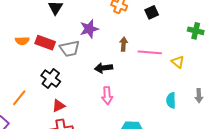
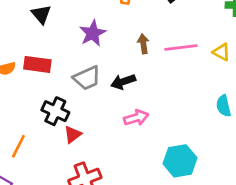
gray trapezoid: (70, 49) -> (87, 78), moved
pink arrow: (107, 96) -> (136, 118), turned -90
red triangle: (59, 106) -> (73, 135), moved

